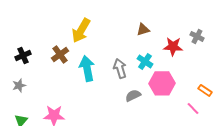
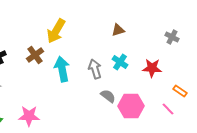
red star: (173, 46) -> (152, 68), moved
pink hexagon: (162, 83) -> (131, 106), moved
gray semicircle: (133, 95) -> (108, 96), turned 63

